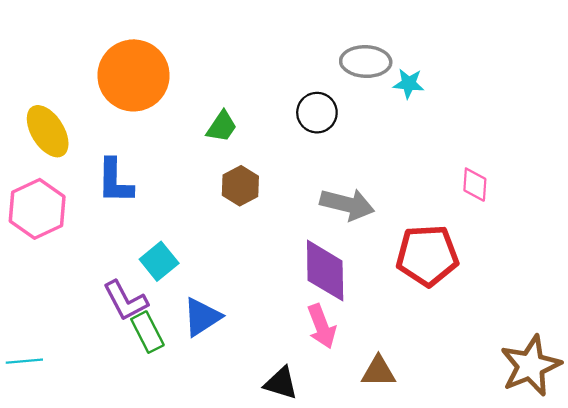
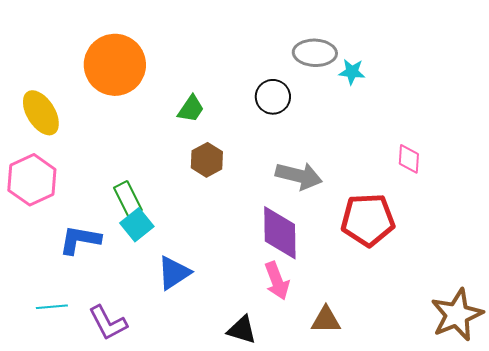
blue L-shape: (115, 181) -> (80, 240), moved, turned 99
purple L-shape: (125, 301) -> (108, 323), moved
green rectangle: (147, 332) -> (128, 199), moved
cyan line: (24, 361) -> (52, 307), moved

